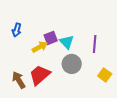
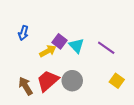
purple square: (51, 38) -> (59, 41), turned -32
purple line: (95, 44) -> (106, 48), turned -60
gray circle: (72, 64) -> (72, 81), moved

